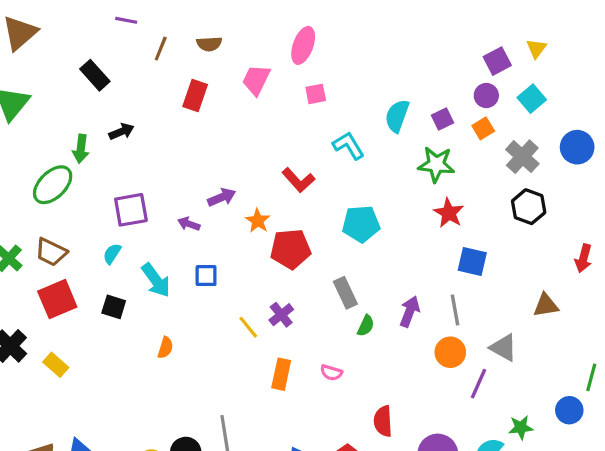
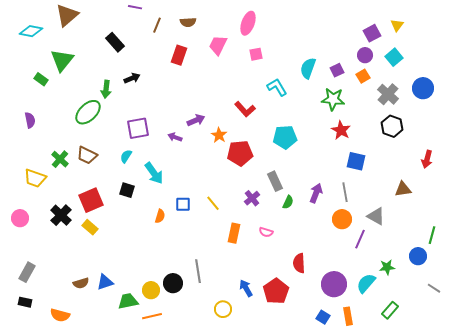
blue square: (206, 276) -> (183, 204), moved
red square: (57, 299) -> (91, 200), moved
purple cross: (281, 315) -> (252, 198), moved

